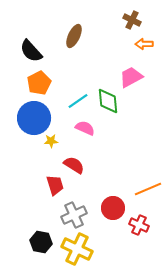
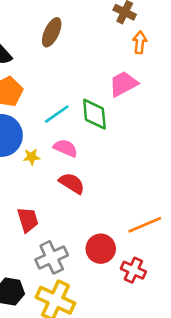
orange arrow: (144, 44) -> (140, 42), turned 96
yellow star: (51, 141) -> (32, 157), moved
red semicircle: (74, 165) -> (72, 183), moved

